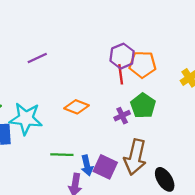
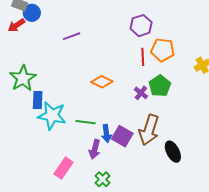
purple hexagon: (122, 56) -> (141, 26), moved
purple cross: (122, 116) -> (141, 93), turned -32
cyan star: (26, 119) -> (52, 116), moved

